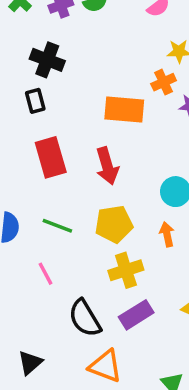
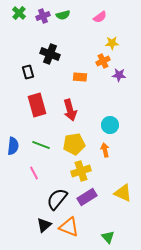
black cross: (47, 60) -> (50, 54), moved
orange rectangle: (124, 109) -> (80, 77), size x0.6
black semicircle: (85, 318) -> (57, 199), turned 70
black triangle: (30, 363) -> (44, 225), moved

